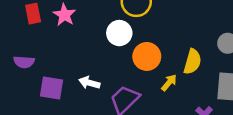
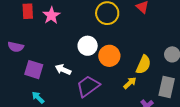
white circle: (119, 33) -> (88, 46), moved
yellow arrow: (169, 83) -> (130, 83), moved

